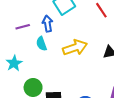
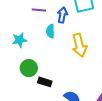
yellow arrow: (75, 48) -> (79, 45), turned 75

